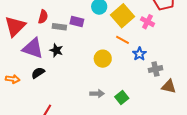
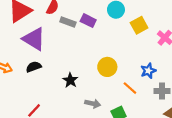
yellow square: (123, 16) -> (139, 25), size x0.7
orange line: (123, 40) -> (130, 88), moved
black star: (56, 50) -> (70, 80), moved

